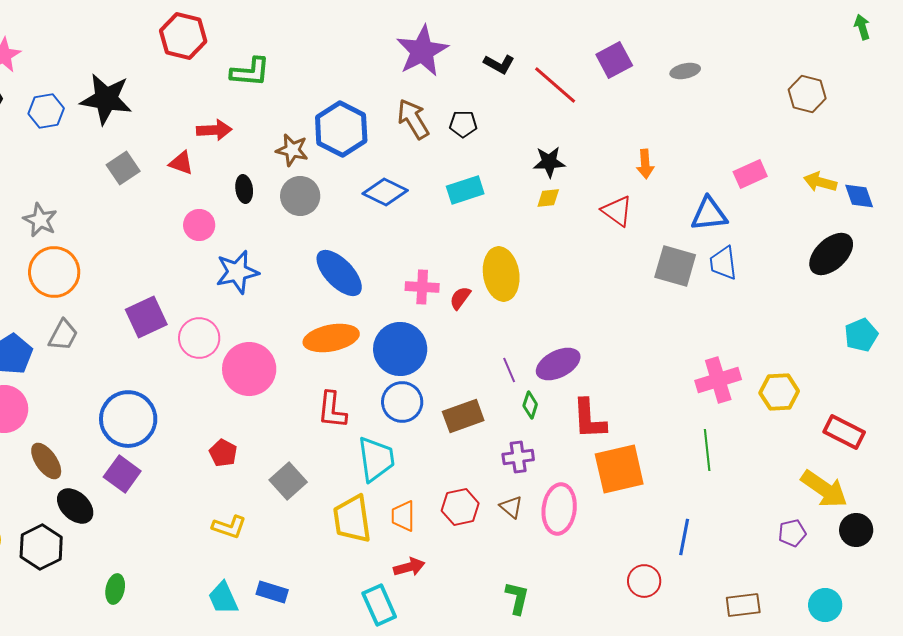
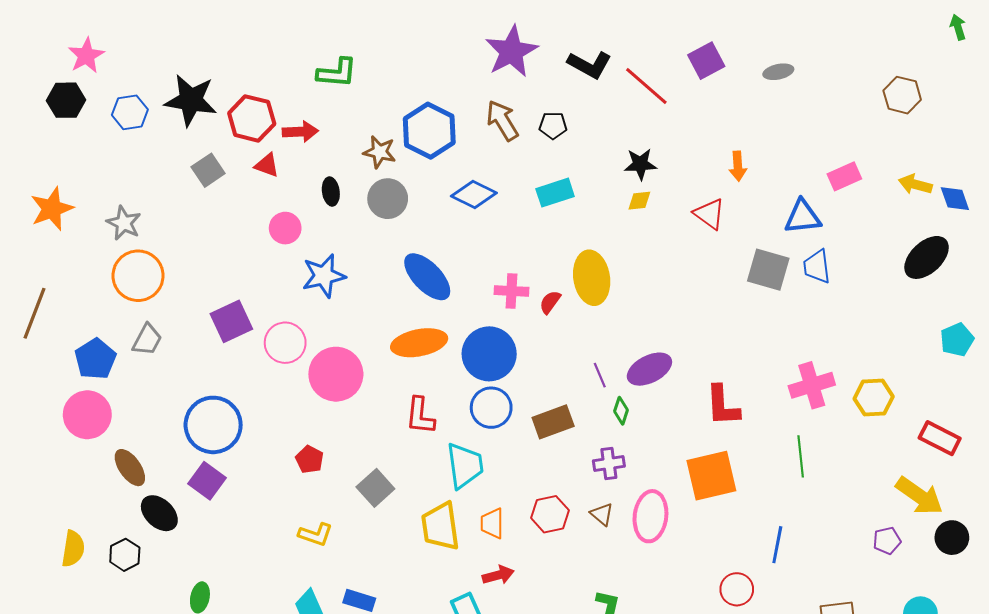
red hexagon: (183, 36) -> (252, 118), moved
black L-shape: (499, 64) -> (590, 65), size x1.4
red L-shape: (589, 419) -> (723, 406), moved
black hexagon: (41, 547) -> (125, 555), size x0.7

